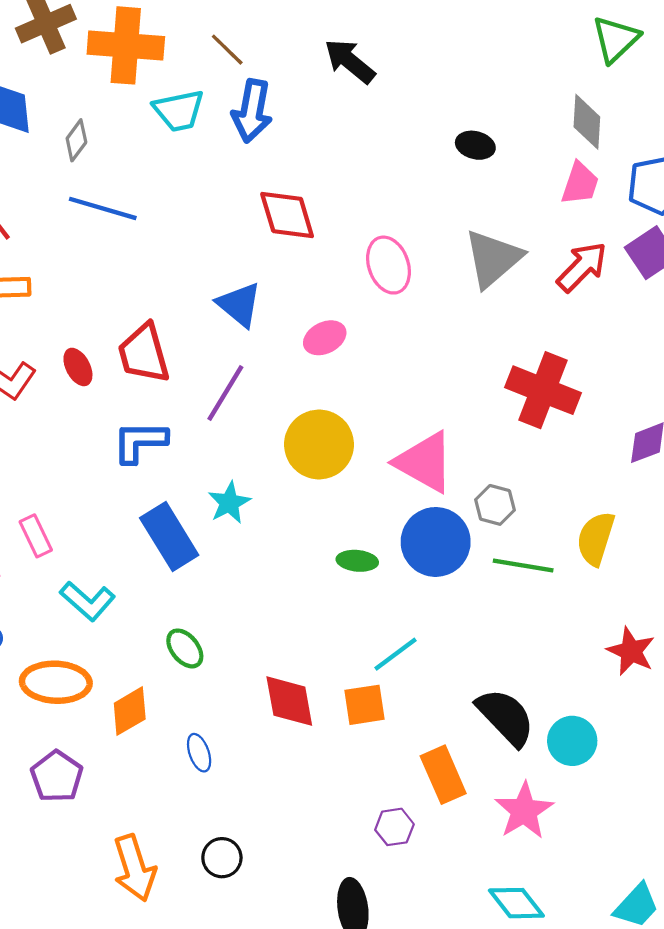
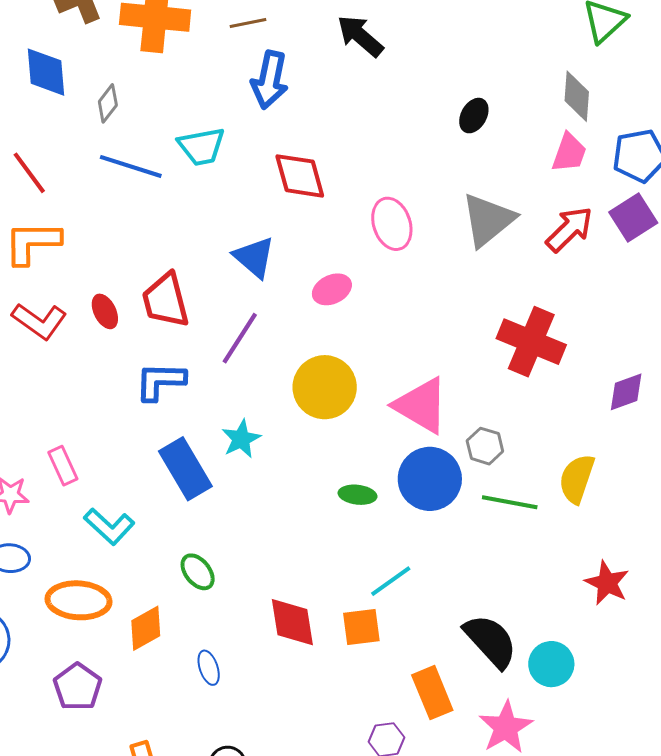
brown line: (227, 50) -> (248, 23), turned -57
cyan trapezoid: (179, 111) -> (201, 146), moved
black ellipse: (475, 145) -> (474, 116), turned -76

